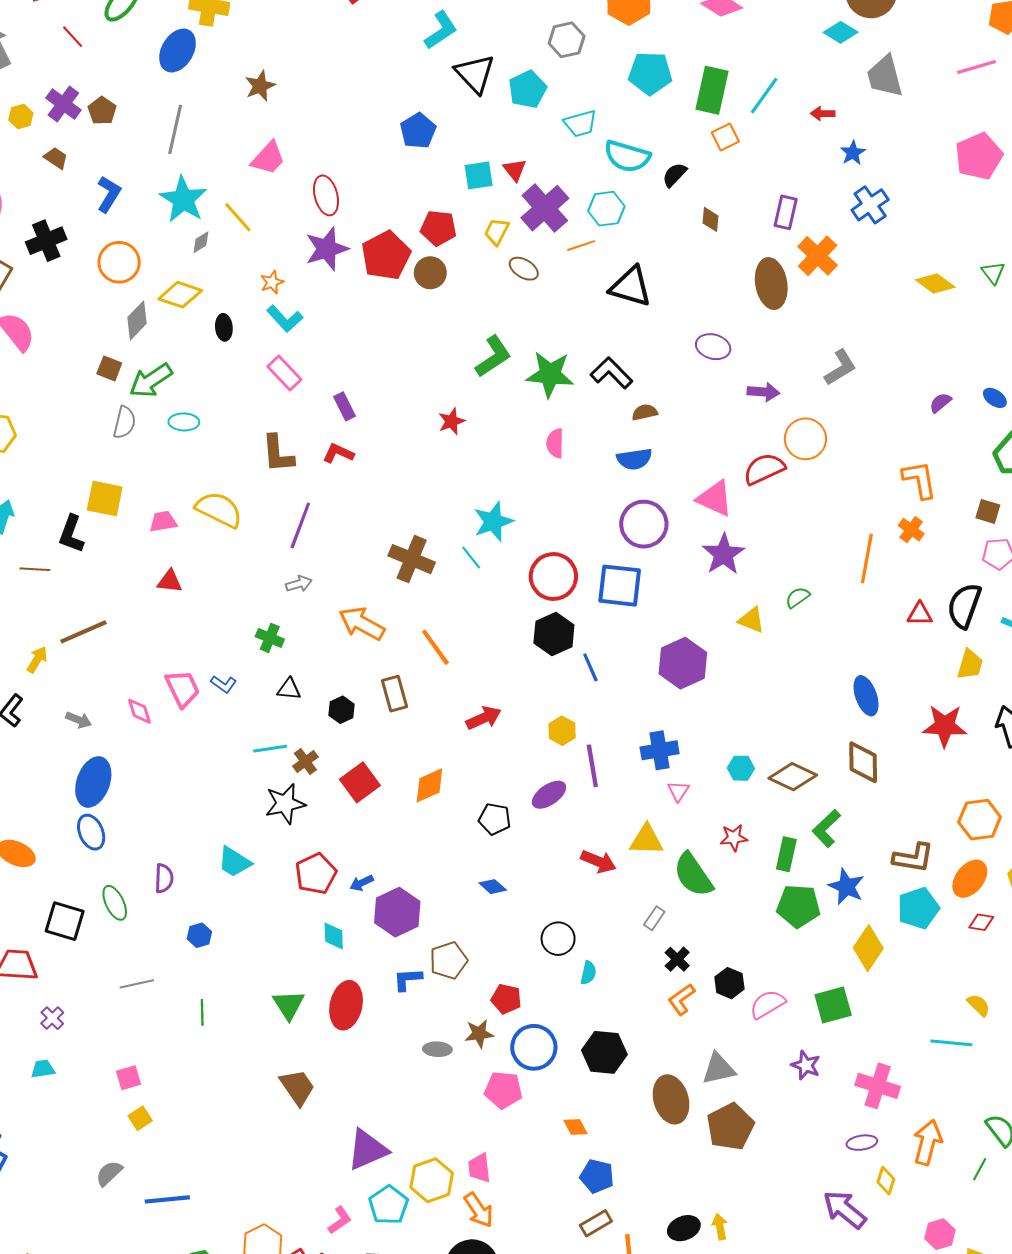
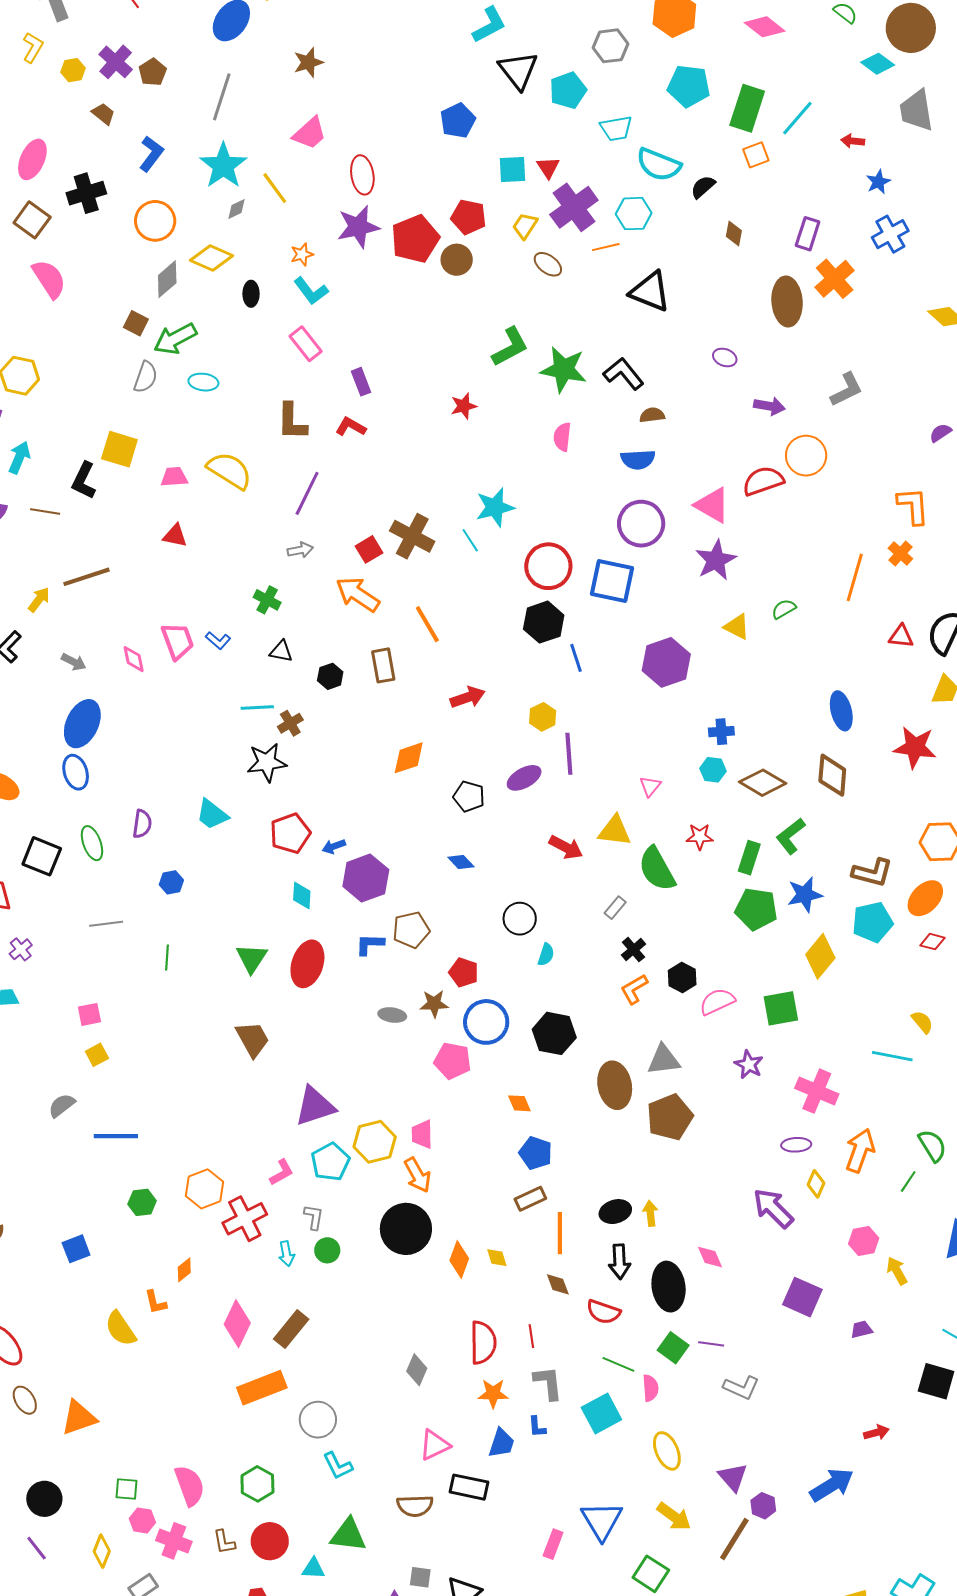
purple ellipse: (713, 347) -> (725, 357), size x0.7
blue cross: (660, 750) -> (721, 732), moved, size x0.7
red square: (360, 782) -> (369, 549), moved, size x0.7
blue star: (846, 887) -> (805, 895), turned 30

